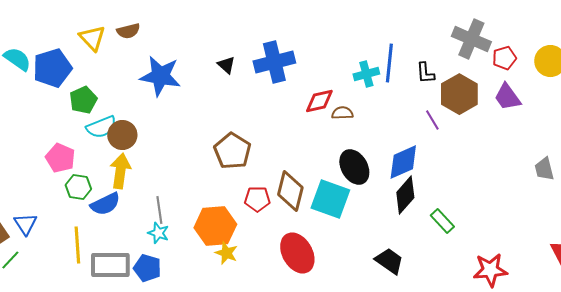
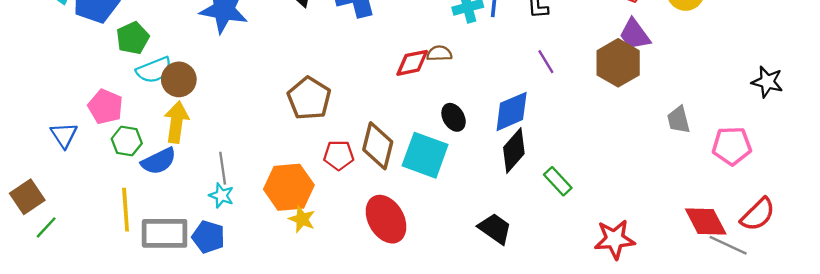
brown hexagon: (459, 94) -> (618, 63), moved
red diamond: (319, 101) -> (412, 63), moved
black ellipse: (354, 167) -> (454, 117), size x0.7
blue triangle: (25, 224) -> (64, 135), moved

